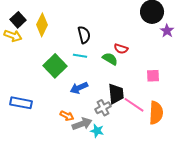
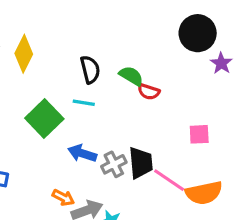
green semicircle: (110, 59) -> (131, 76), moved
blue arrow: (79, 88) -> (82, 153), turned 42
gray cross: (103, 108) -> (114, 164), moved
orange semicircle: (156, 113) -> (204, 193), turned 75

